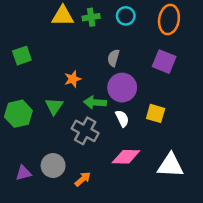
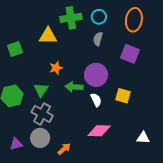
yellow triangle: (63, 16) -> (48, 36), moved
green cross: (91, 17) -> (71, 18), size x1.5
gray semicircle: (113, 58) -> (98, 39), moved
gray cross: (85, 131) -> (42, 114), moved
white triangle: (170, 165) -> (143, 138), moved, size x0.6

